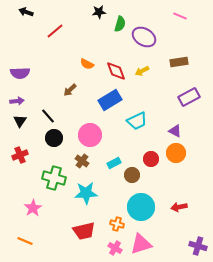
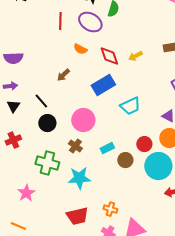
red line: (55, 31) -> (60, 21), moved, turned -48
purple ellipse: (144, 37) -> (90, 22), moved
cyan circle: (141, 207) -> (158, 166), moved

